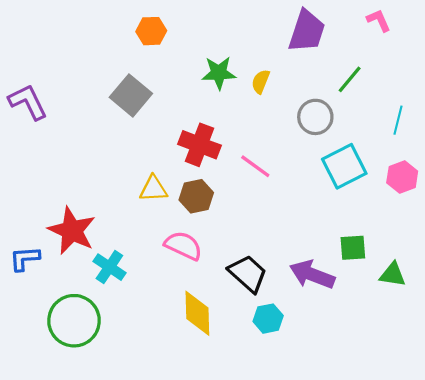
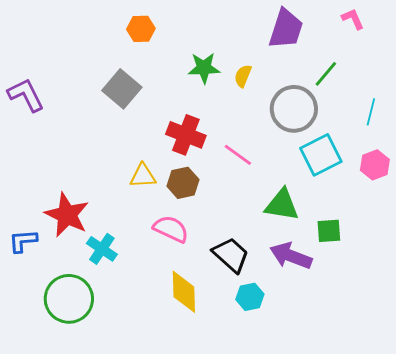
gray circle: (315, 117) -> (294, 109), size x1.4
green triangle: (393, 275) -> (282, 205), moved, size x1.4

